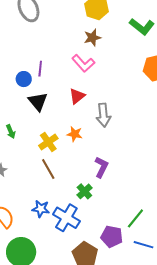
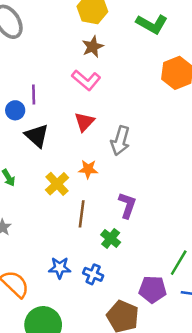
gray arrow: (103, 115) -> (120, 141), turned 30
brown line: (48, 169) -> (82, 214), moved, turned 45
blue cross: (66, 218) -> (93, 274), size x0.6

